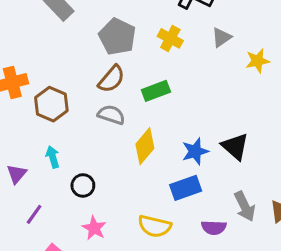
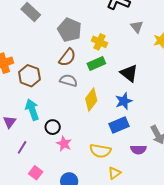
gray triangle: (221, 37) -> (137, 27), turned -32
yellow cross: (170, 38) -> (99, 42), moved
black triangle: (235, 147) -> (129, 73), moved
cyan arrow: (53, 157) -> (32, 110), size x1.5
pink star: (94, 228) -> (64, 144), moved

